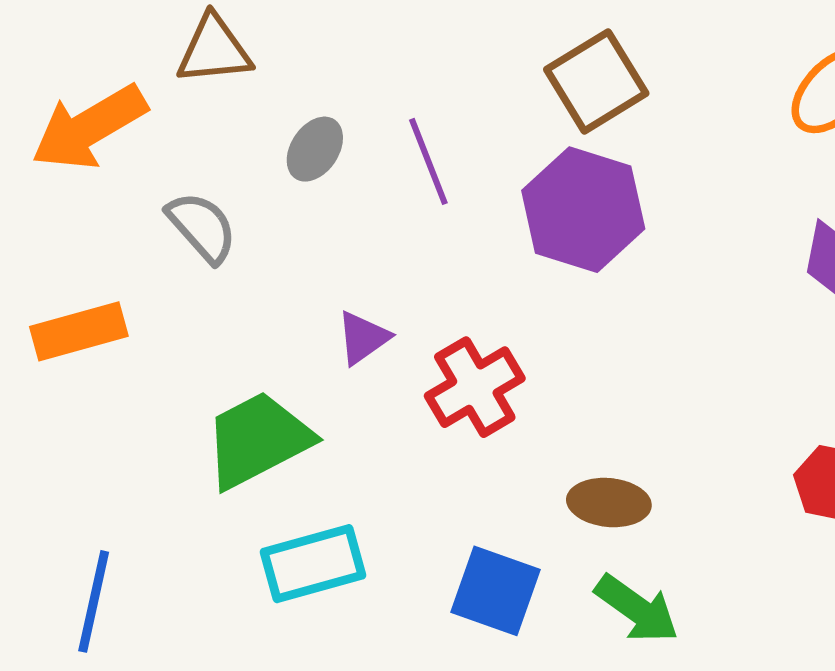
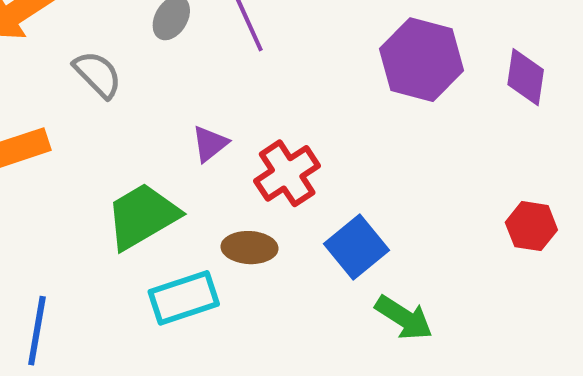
purple hexagon: (583, 210) -> (422, 60), moved
brown ellipse: (609, 503) -> (250, 248), moved
blue square: (495, 591) -> (356, 247), moved, turned 34

